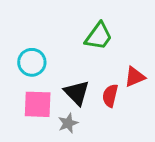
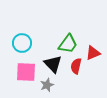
green trapezoid: (99, 36) -> (68, 44), moved

